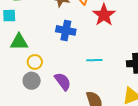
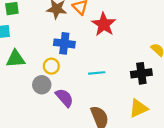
yellow circle: (35, 62) -> (51, 66), moved
gray circle: (32, 81) -> (42, 85), moved

